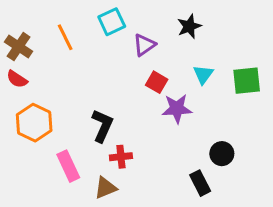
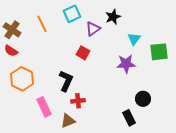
black star: (189, 26) -> (113, 17), moved
cyan triangle: (203, 74) -> (134, 39), moved
red square: (157, 82) -> (83, 53), moved
purple star: (177, 109) -> (126, 64), moved

